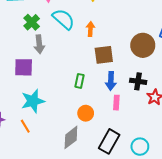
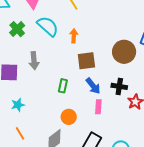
gray arrow: (39, 44) -> (34, 61), moved
blue arrow: (111, 81) -> (93, 86), turned -42
cyan star: (33, 101) -> (18, 105), size x0.6
orange line: (25, 126) -> (20, 133), moved

